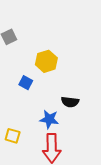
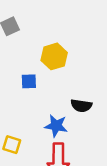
blue square: (26, 83) -> (29, 81), turned -32

